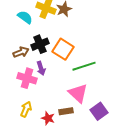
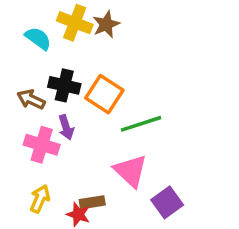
black cross: (40, 44) -> (64, 85), turned 36
brown arrow: (21, 52) -> (31, 99), turned -133
brown rectangle: (66, 111) -> (92, 202), moved

